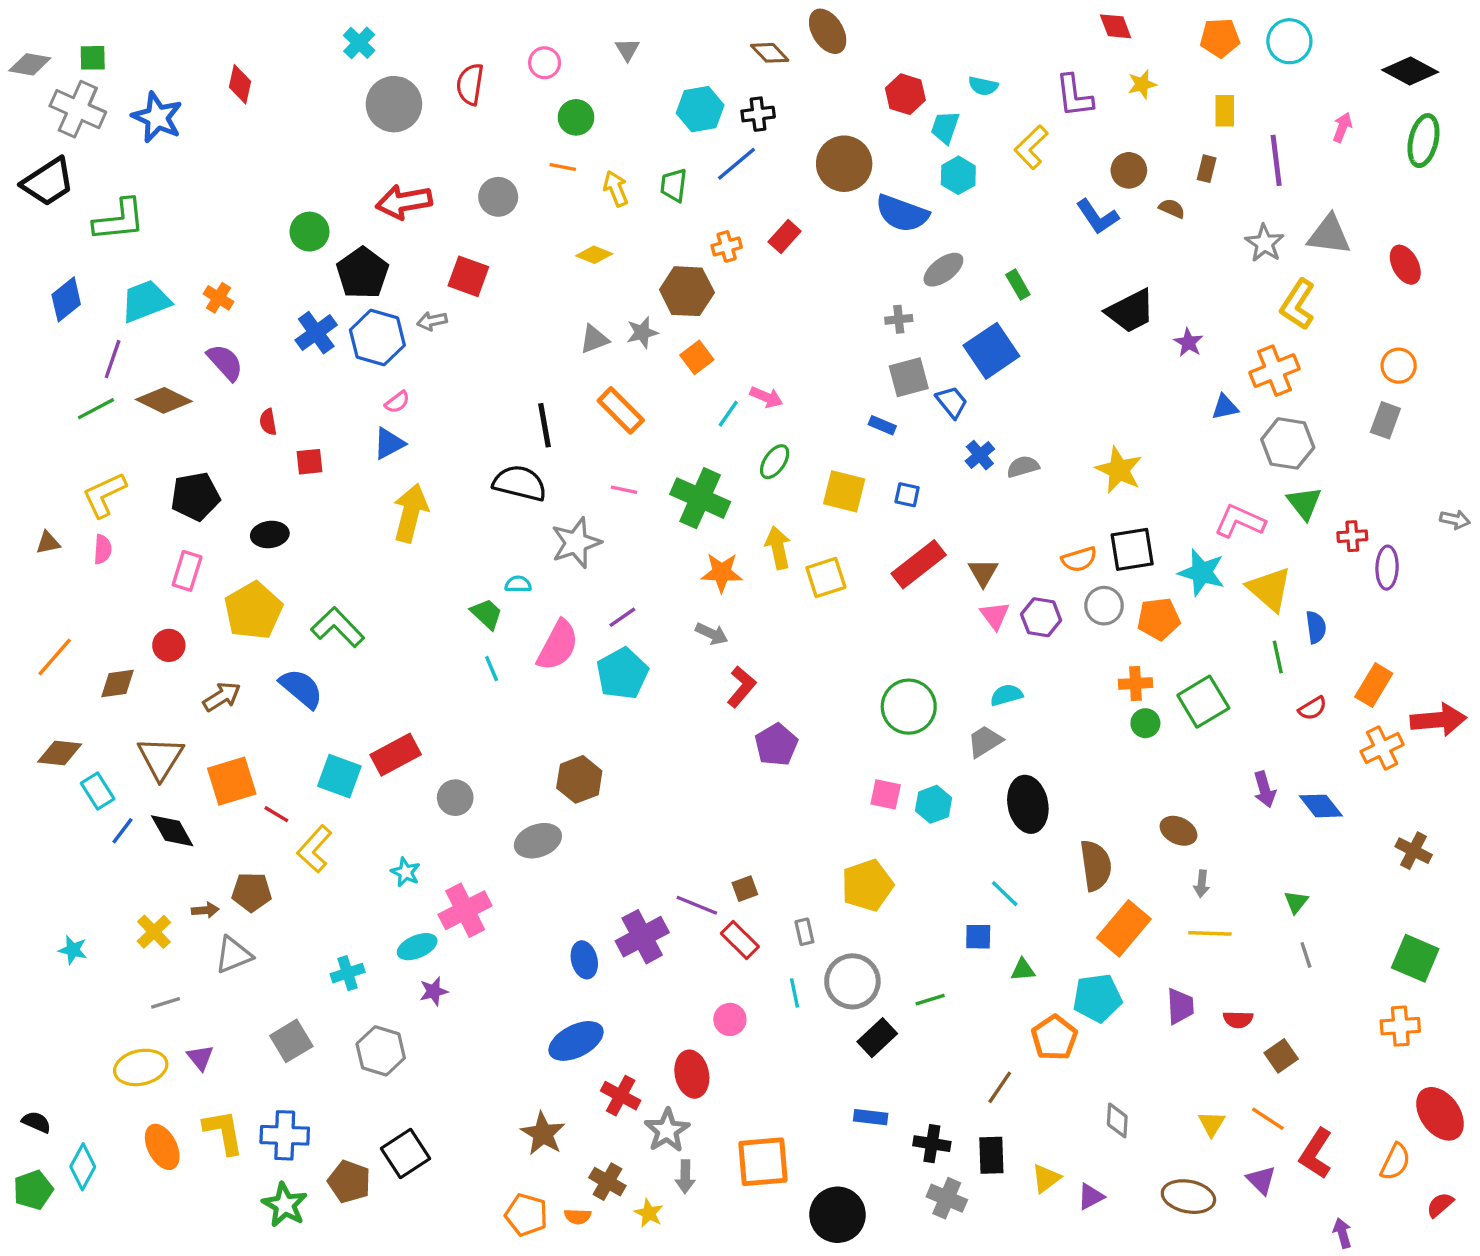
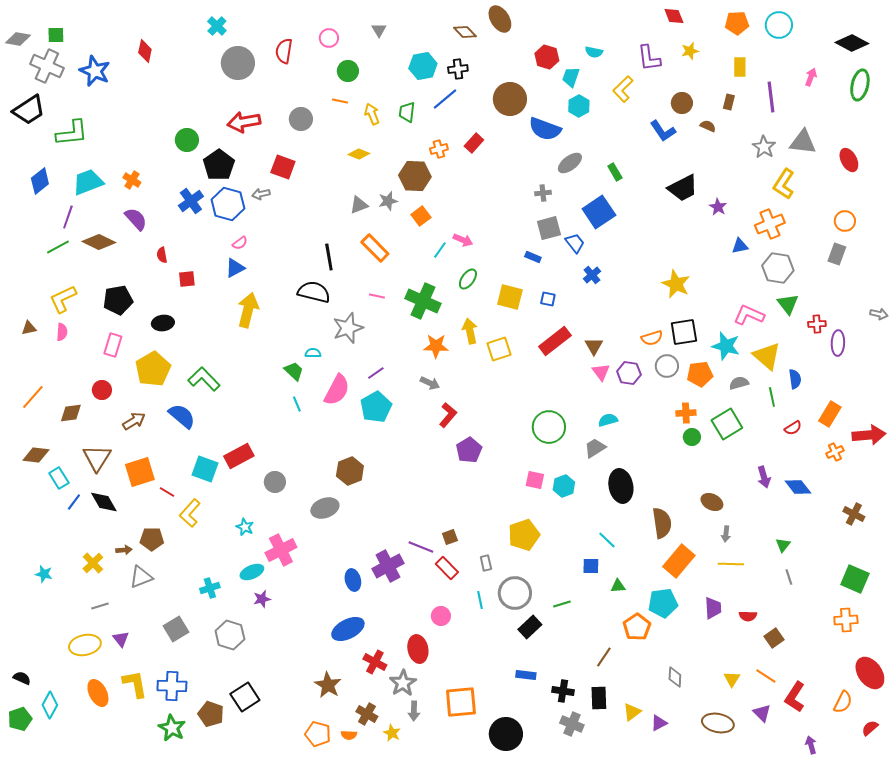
gray semicircle: (1023, 467) -> (739, 383), moved
orange cross: (1382, 748) -> (835, 452), size x0.7

